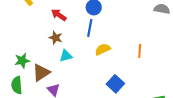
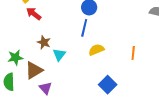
red arrow: (59, 15) -> (34, 14), moved
brown star: (56, 38) -> (44, 42), moved
cyan triangle: (66, 56) -> (59, 55), turned -40

